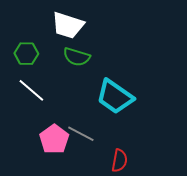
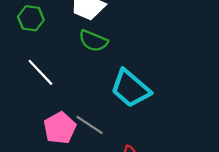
green hexagon: (26, 54) -> (31, 18), moved

